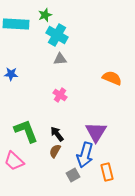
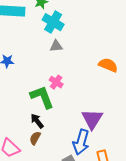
green L-shape: (26, 131) -> (42, 97), moved
black arrow: (57, 134) -> (37, 121), moved
brown semicircle: (55, 151) -> (35, 138), moved

